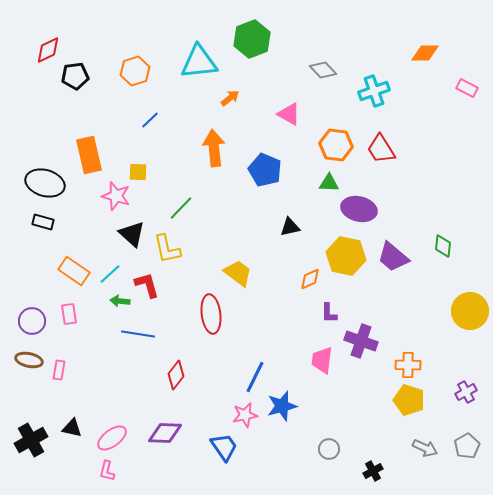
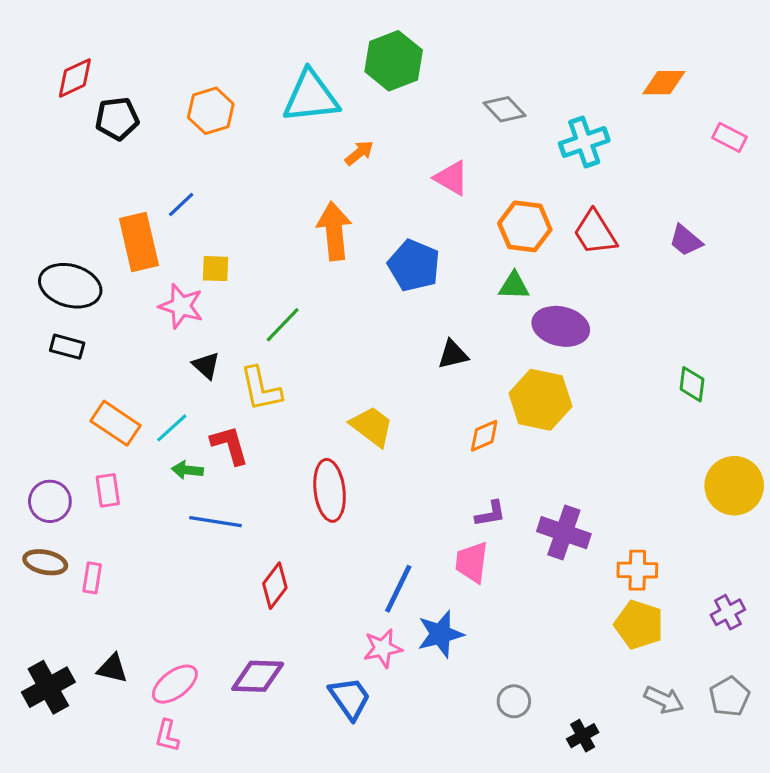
blue line: (150, 120) -> (181, 205), moved
black triangle: (132, 234) -> (206, 365), size x0.7
purple trapezoid: (393, 257) -> (686, 240), moved, size x0.7
purple L-shape: (329, 313) -> (490, 514), moved, turned -100
pink trapezoid: (322, 360) -> (472, 562), moved

